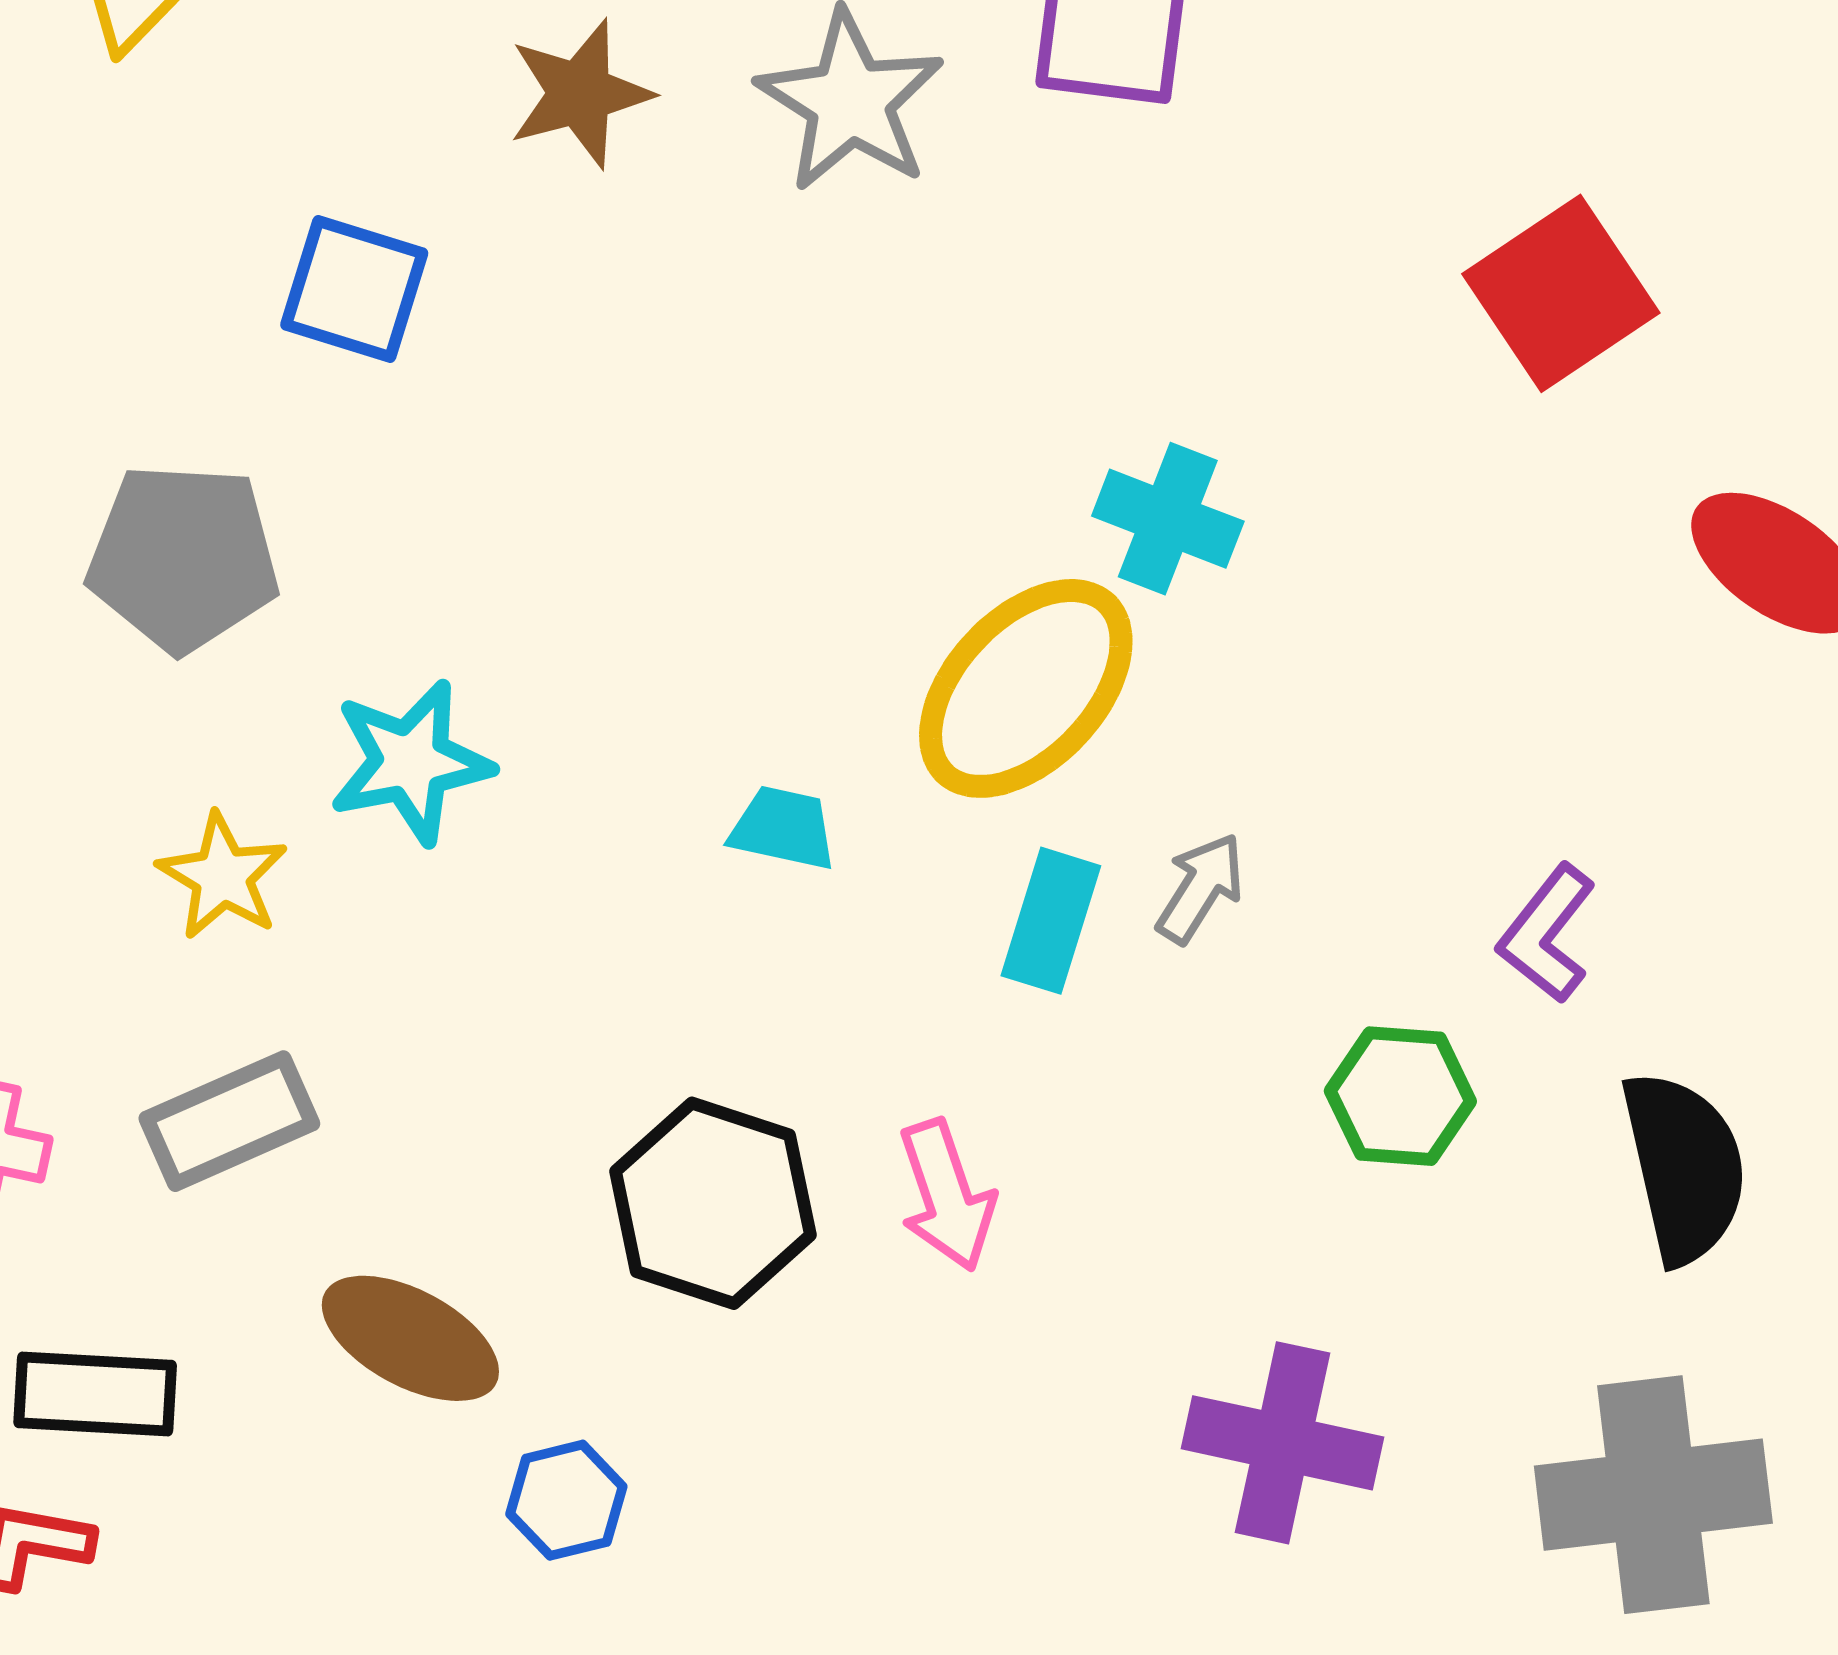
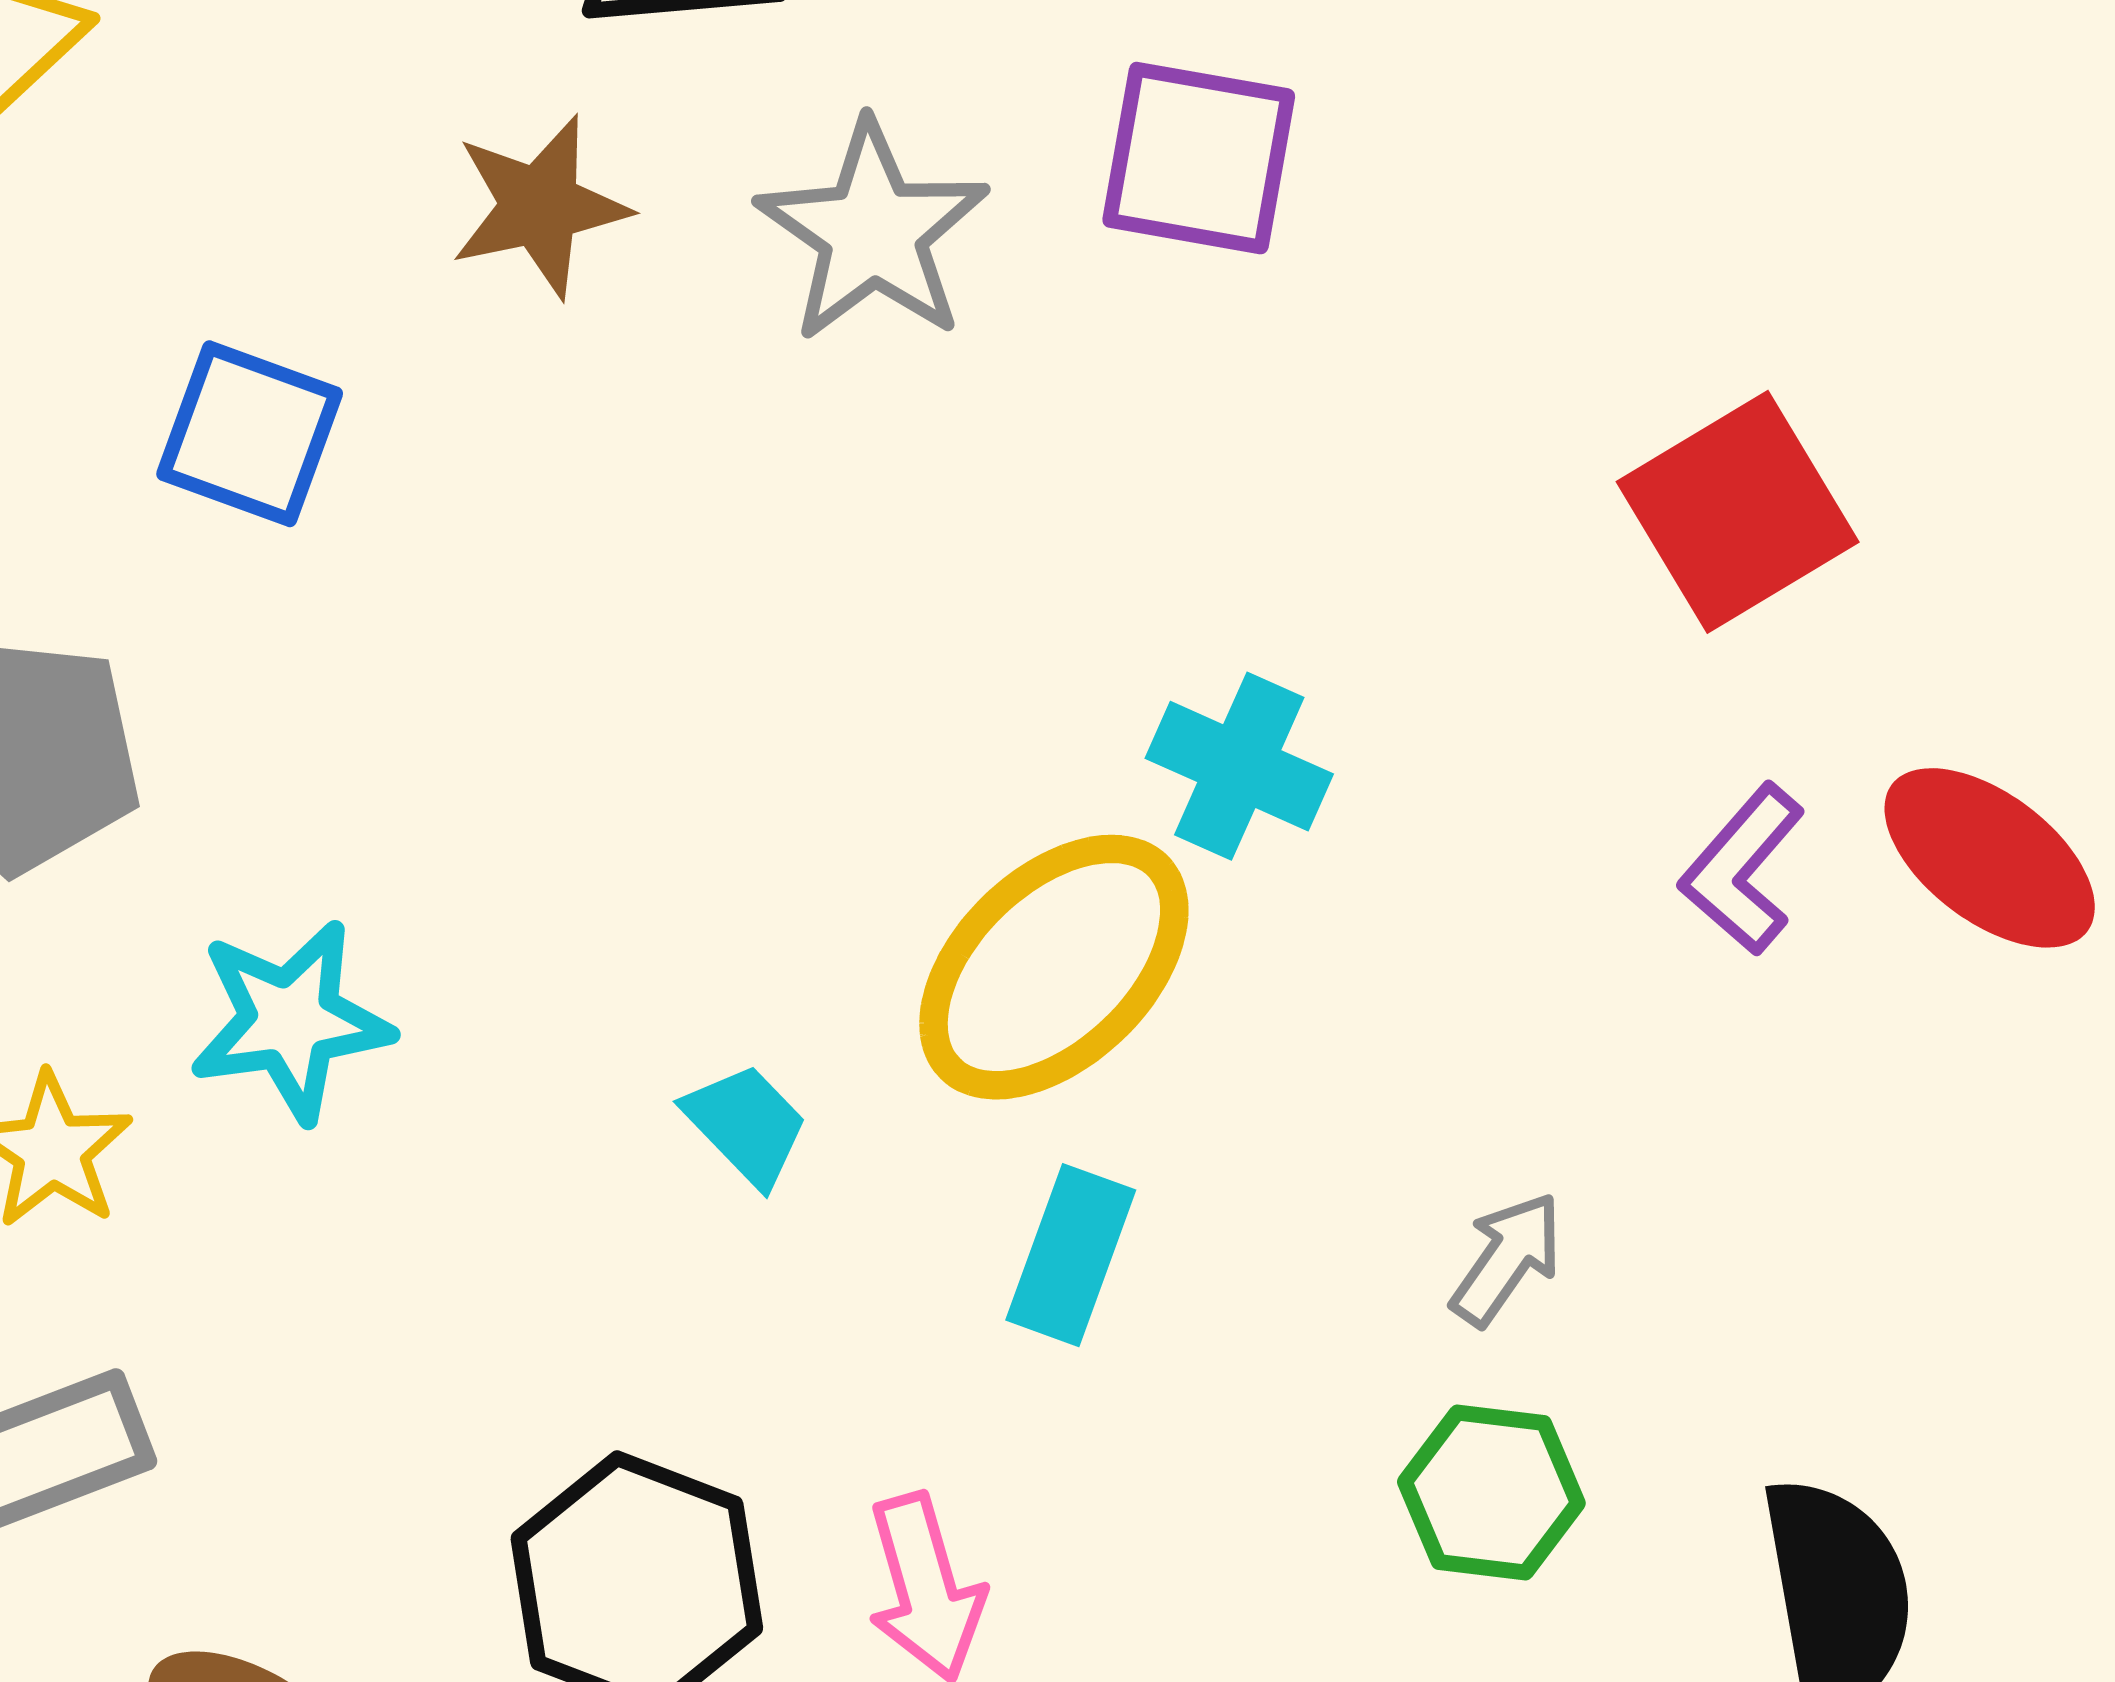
cyan trapezoid: (783, 828) -> (746, 1125), turned 31
gray arrow: (1200, 888) -> (1507, 1259), moved
purple L-shape: (1547, 934) -> (1742, 869), moved

